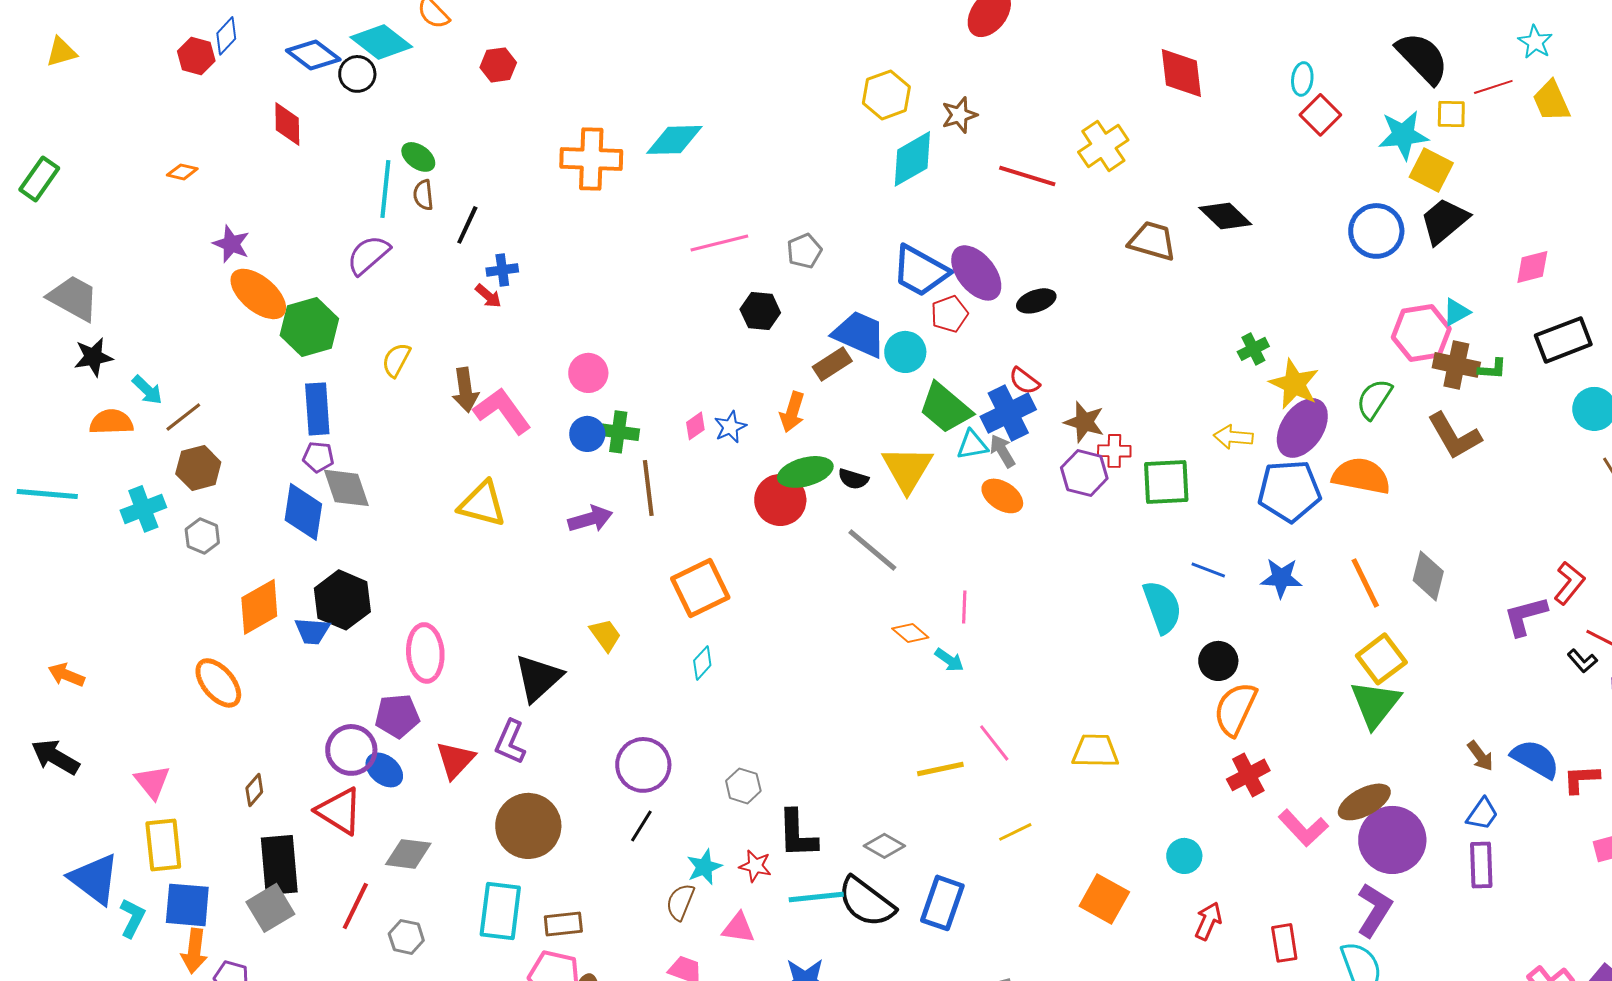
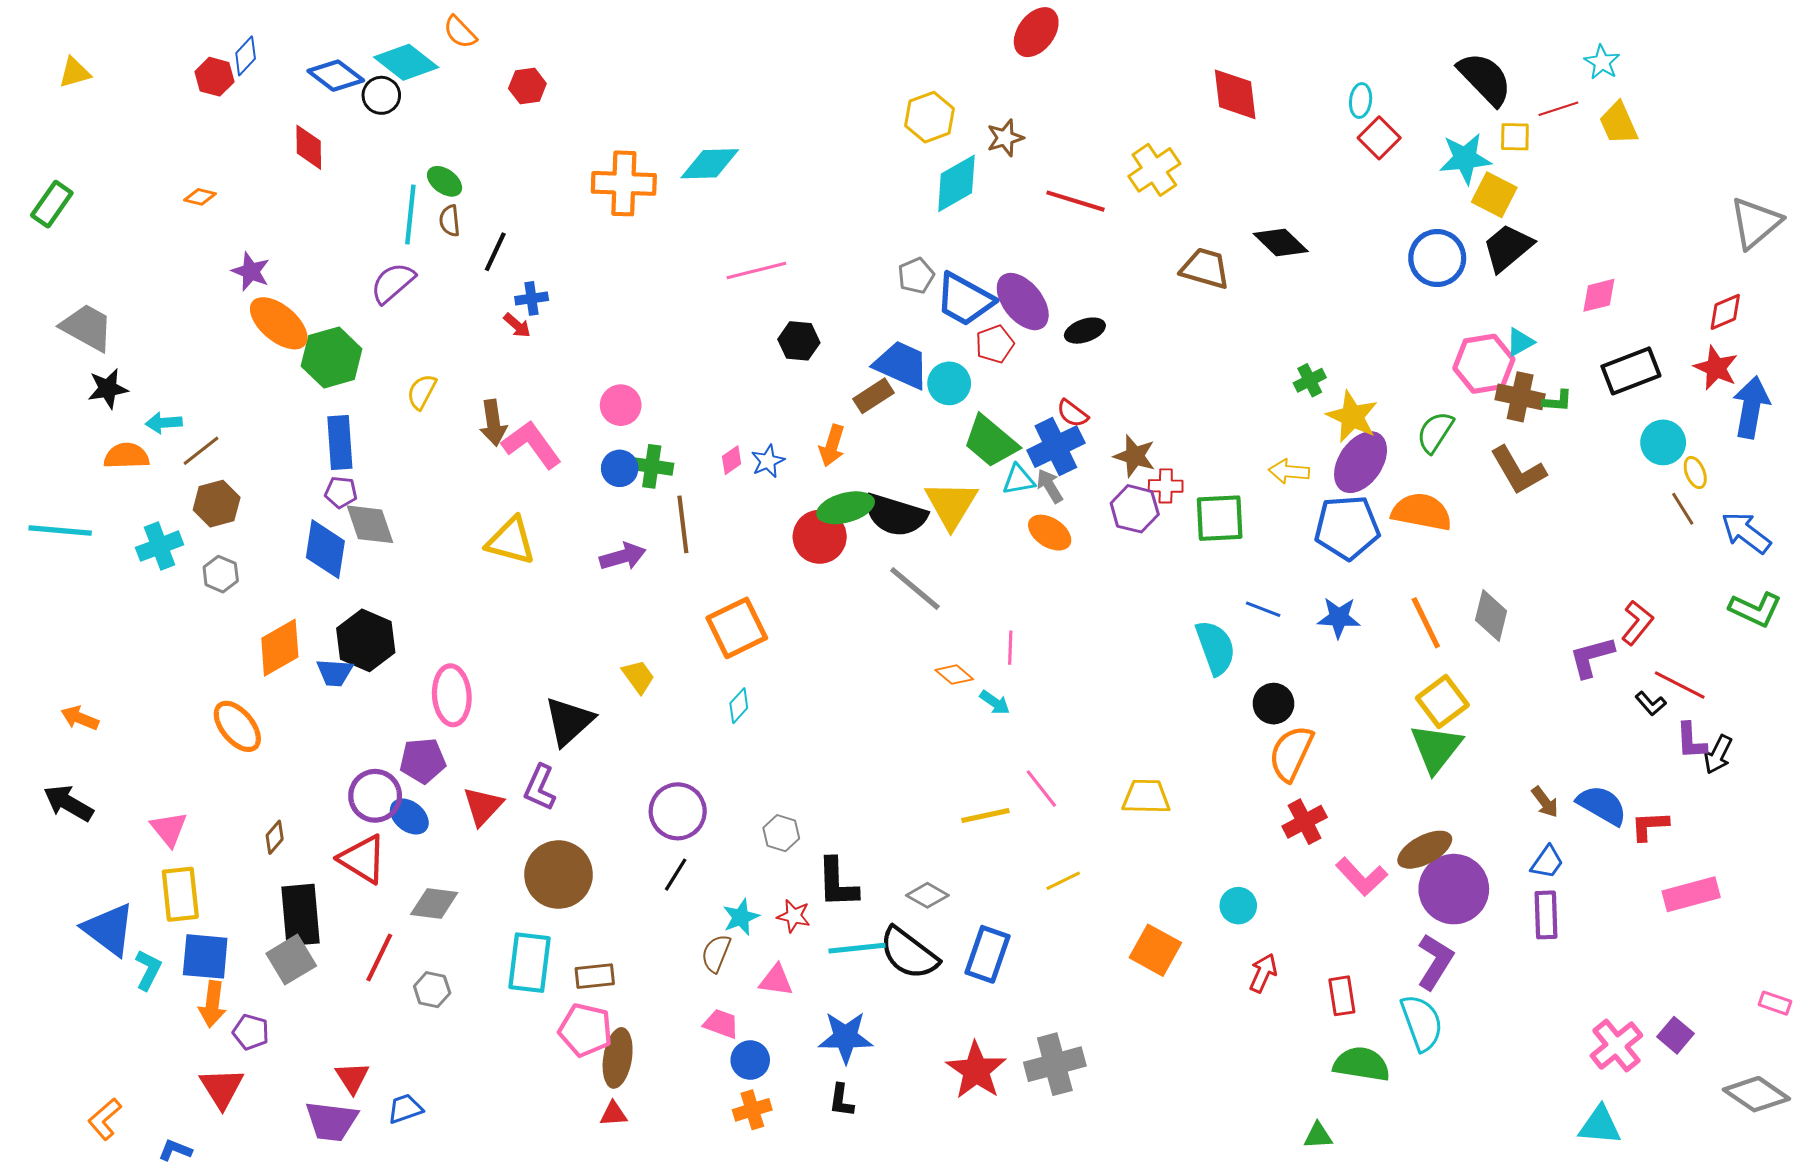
gray pentagon: (804, 251) -> (916, 276), moved
cyan arrow: (147, 390) -> (164, 423), turned 132
black semicircle: (853, 479) -> (895, 515), size x2.0

